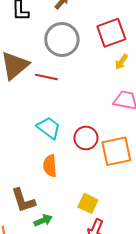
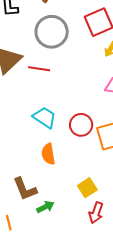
yellow square: (88, 203) -> (87, 188), turned 36

